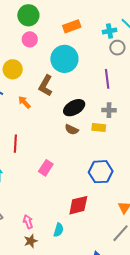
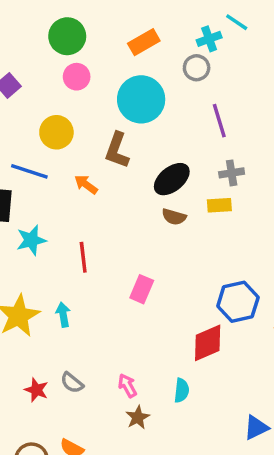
gray circle: (117, 48) -> (197, 68), moved
blue hexagon: (101, 172) -> (238, 302), moved

